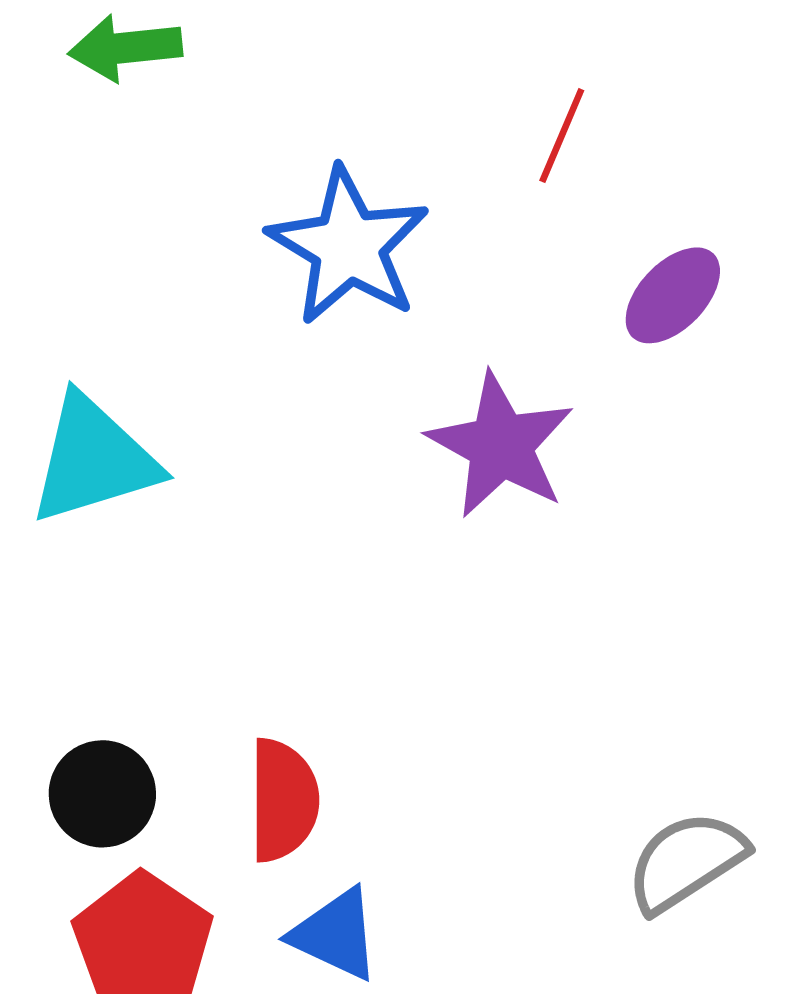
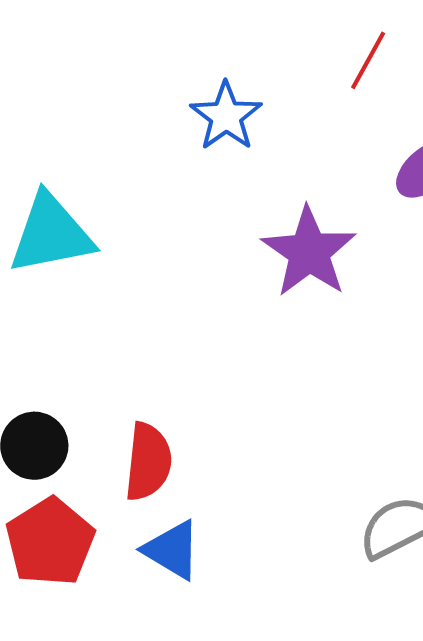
blue star: (348, 246) -> (226, 116), size x0.7

